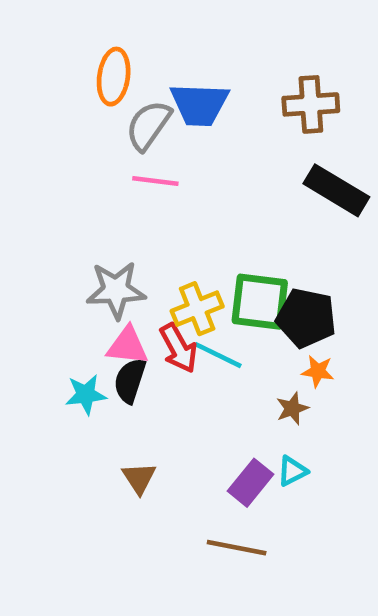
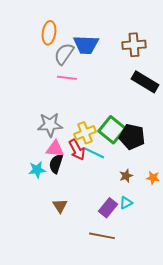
green square: (260, 302) -> (112, 130), turned 32
orange star: (318, 371) -> (153, 178), moved

